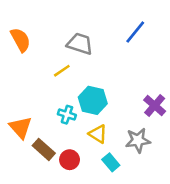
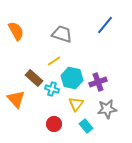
yellow line: (62, 71) -> (54, 61), moved
purple cross: (155, 106) -> (98, 82), moved, turned 30
yellow triangle: (98, 134) -> (76, 104), turned 35
brown rectangle: (44, 149) -> (34, 78), moved

